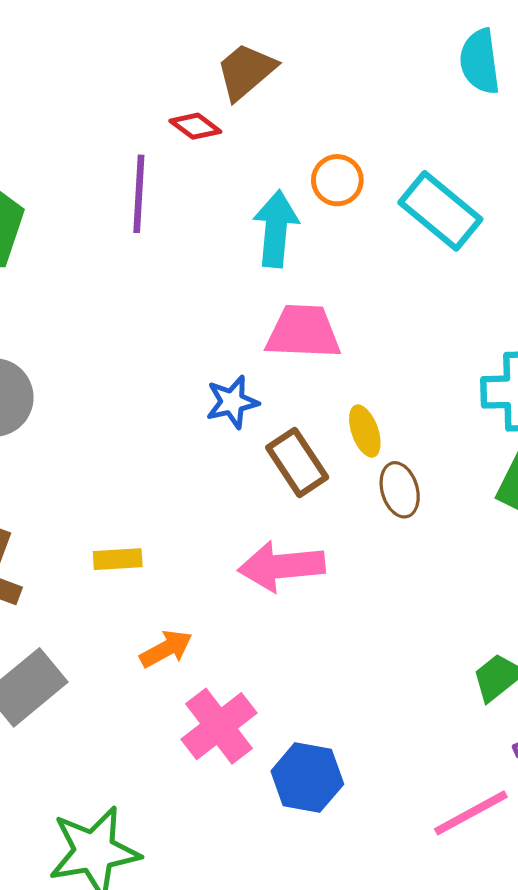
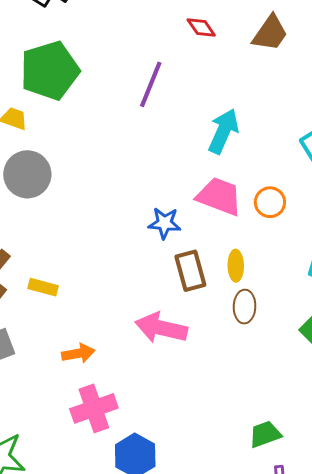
brown trapezoid: (246, 71) -> (270, 33), moved, turned 147
red diamond: (195, 126) -> (201, 27), moved
orange circle: (337, 180) -> (270, 202), moved
yellow rectangle: (118, 559) -> (43, 287), moved

